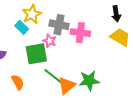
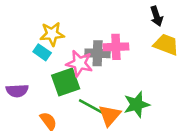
yellow star: (32, 14) -> (52, 34), turned 30
gray cross: (59, 25) -> (98, 53), moved
pink star: (50, 41) -> (79, 63), size x1.5

